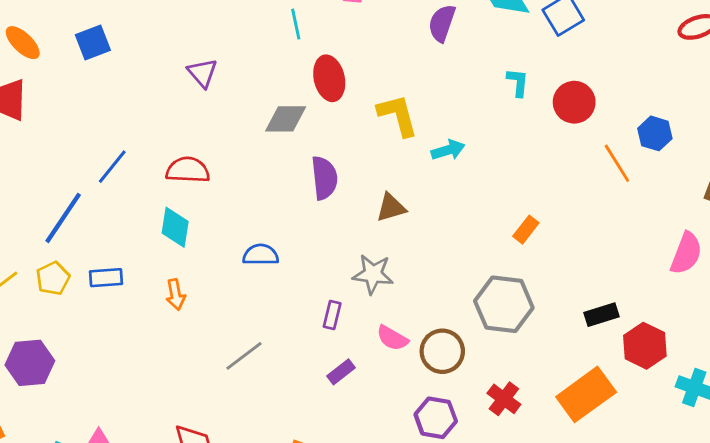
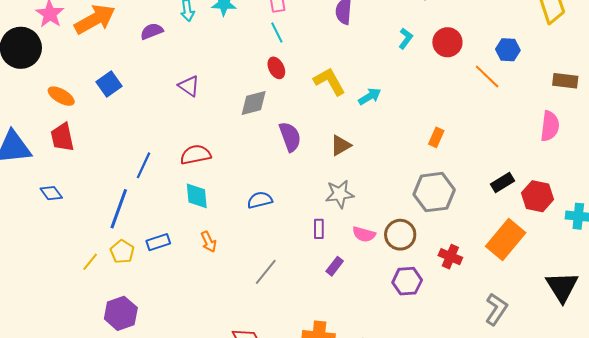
cyan line: (296, 24) -> (277, 33), moved
red ellipse: (329, 78) -> (276, 68), size x0.7
cyan L-shape: (518, 82) -> (406, 38), turned 45

